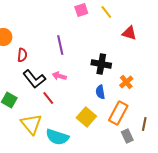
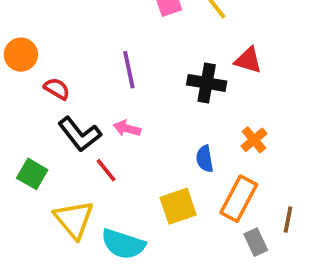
red triangle: (129, 33) -> (248, 60), moved
red semicircle: (22, 55) -> (57, 89), turned -64
black cross: (101, 64) -> (207, 83), moved
yellow square: (86, 117) -> (178, 206), turned 30

